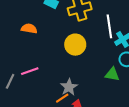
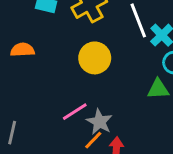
pink line: (30, 71) -> (75, 112), moved

